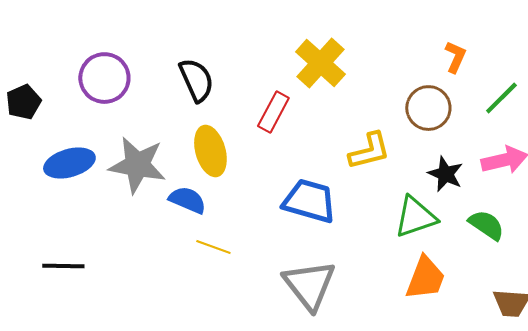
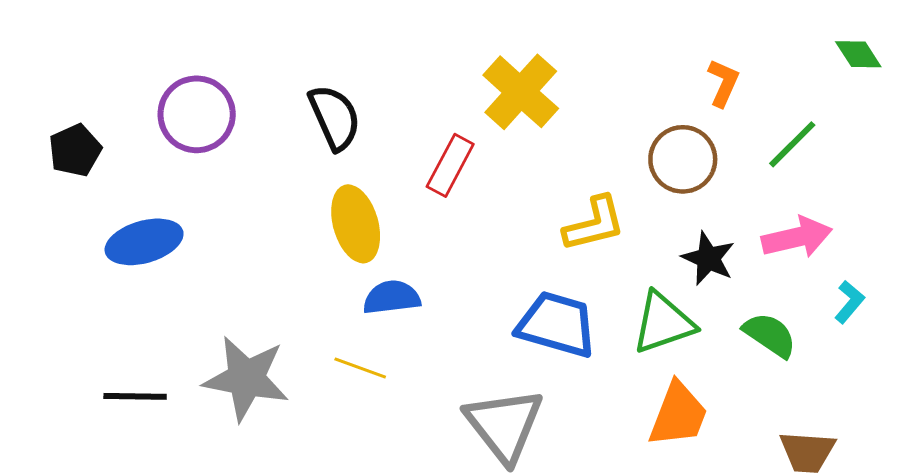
gray star: (137, 165) -> (246, 378), moved
blue semicircle: (187, 200) -> (392, 297), moved, turned -30
blue trapezoid: (309, 201) -> (557, 324), moved

